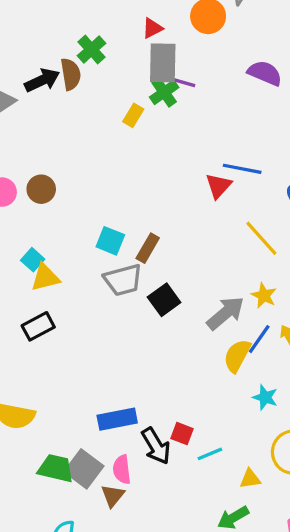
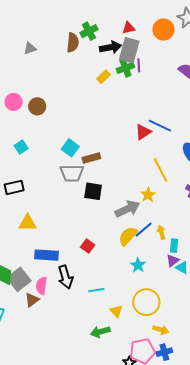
black arrow: (42, 80) -> (110, 47), moved
purple line: (184, 83) -> (139, 65), turned 56
brown rectangle: (148, 248) -> (91, 158), turned 30
yellow triangle: (45, 277) -> (28, 223), moved
yellow star: (264, 296) -> (148, 195), moved
black square: (164, 300) -> (93, 191), turned 30
red square: (182, 434) -> (88, 246), moved
yellow triangle: (250, 479) -> (116, 311), turned 40

